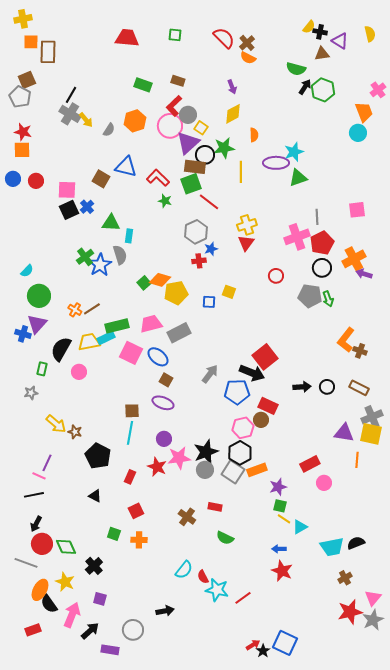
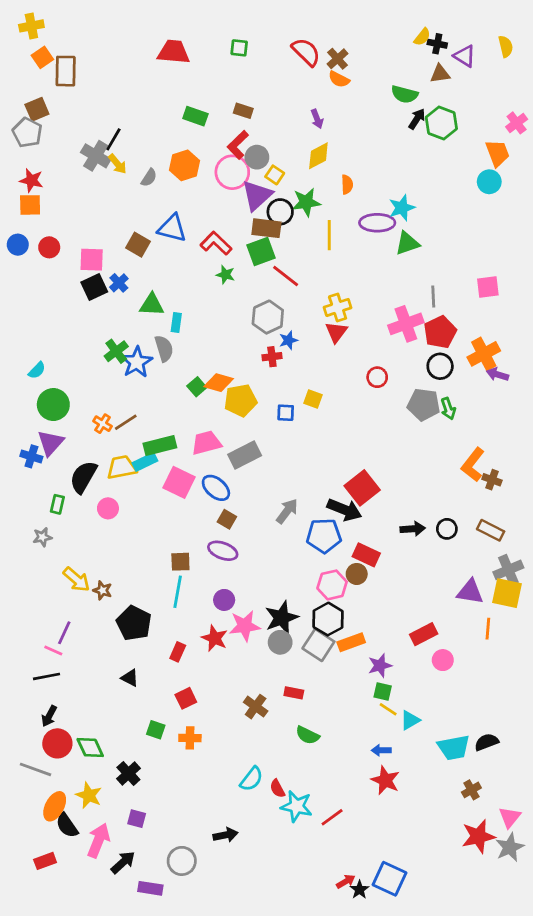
orange square: (31, 42) -> (42, 57), turned -35
black line: (71, 95) -> (113, 139), moved

